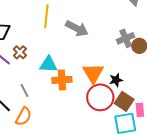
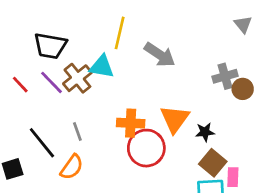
brown cross: (20, 52) -> (77, 78), size x1.5
cyan triangle: (49, 64) -> (102, 67), moved
red circle: (100, 97) -> (146, 148), moved

